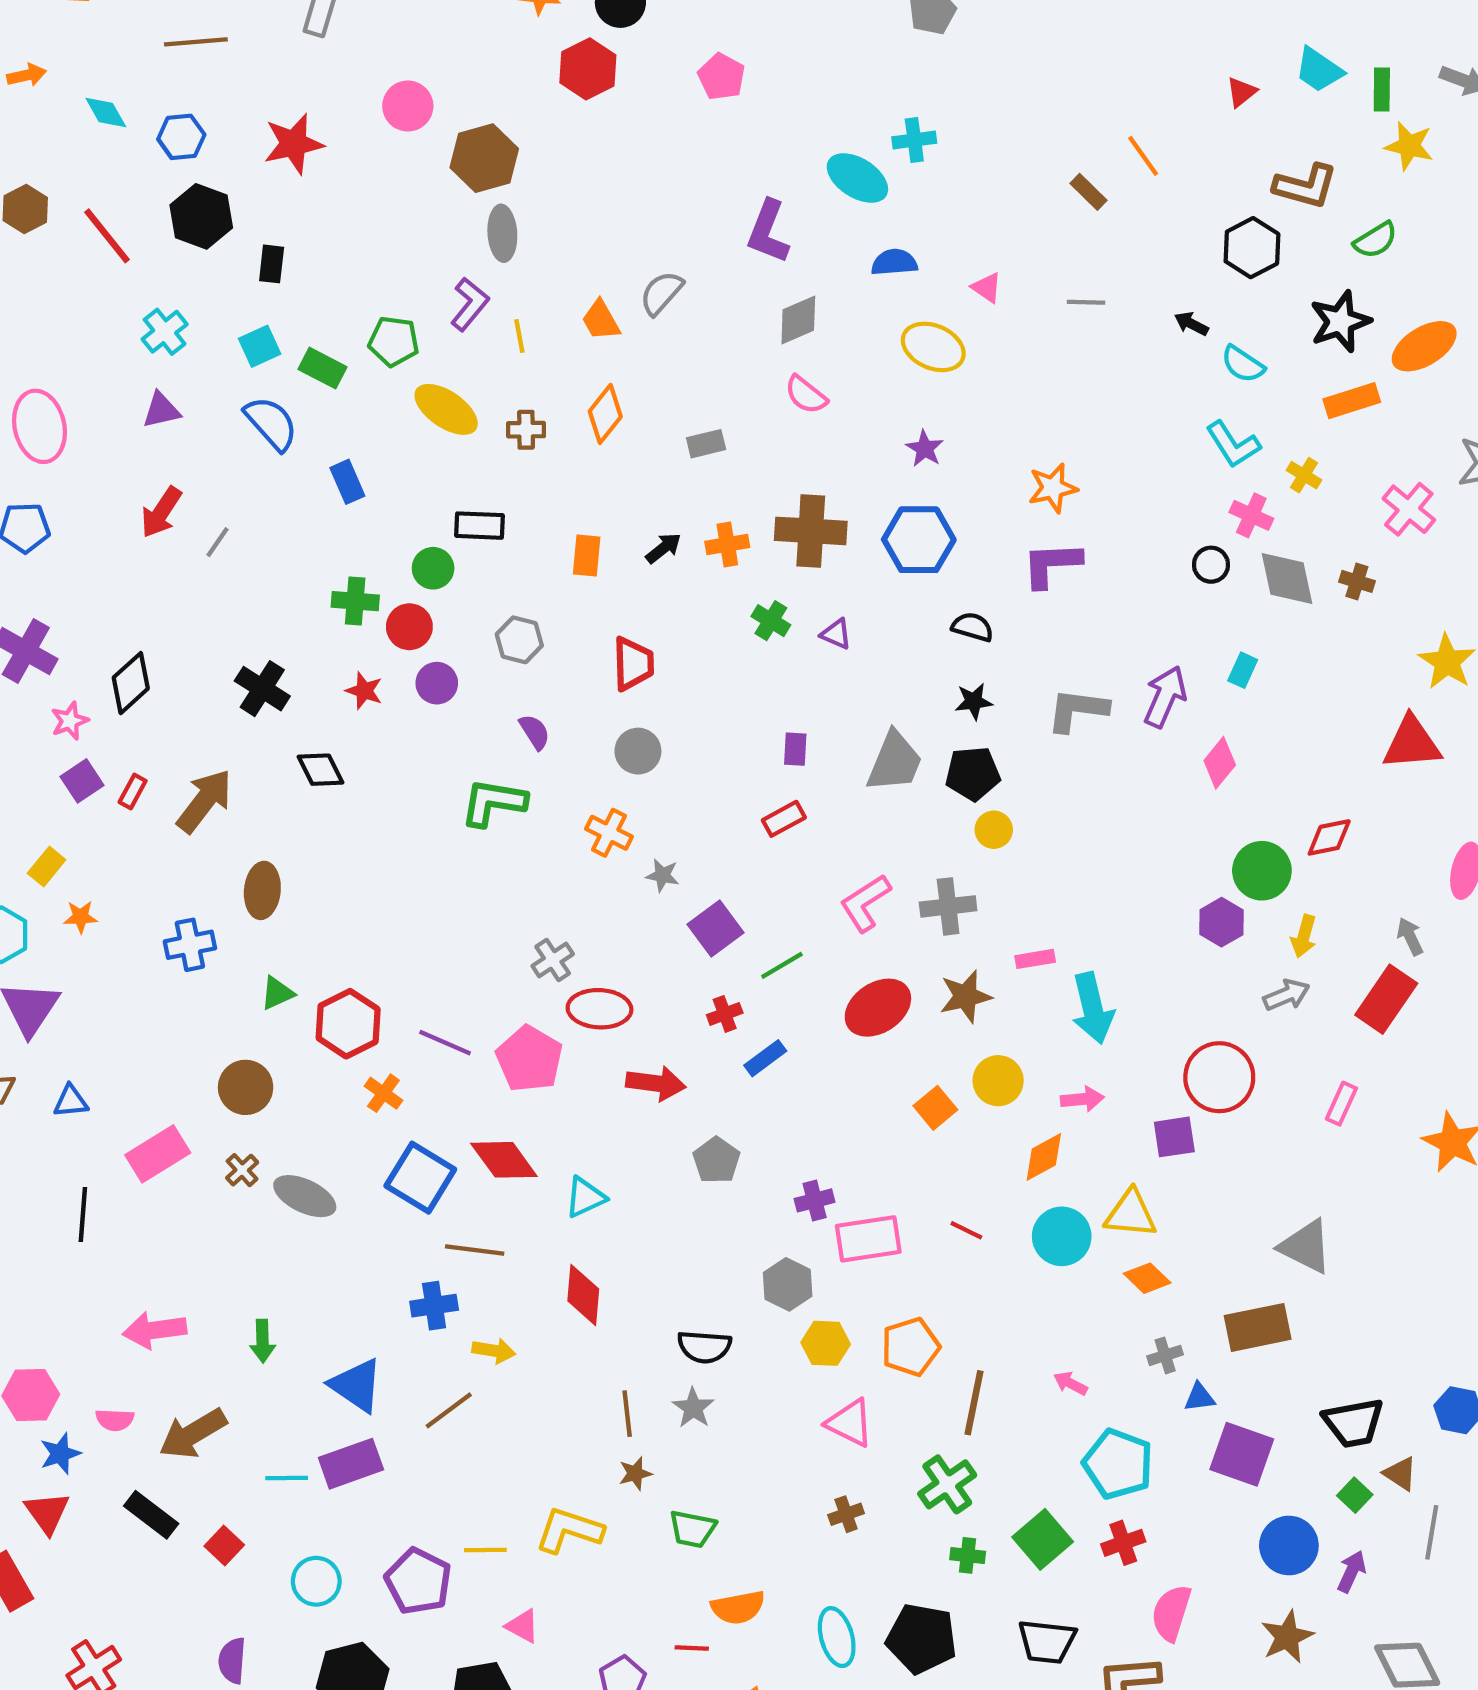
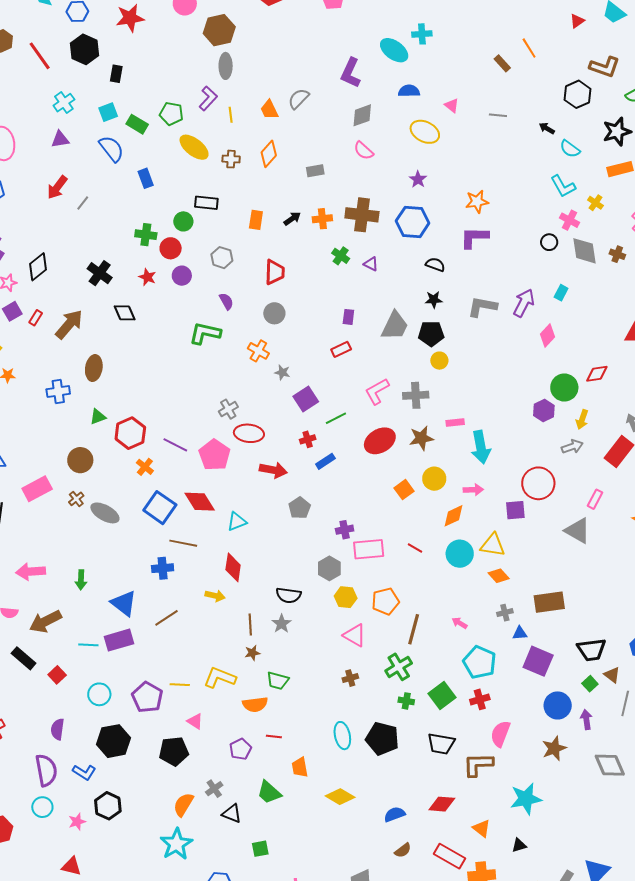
gray triangle: (1306, 1247) -> (578, 531), moved
yellow arrow: (494, 1351) -> (215, 596), moved
purple arrow: (1352, 1571) -> (586, 720), turned -36
orange semicircle: (738, 1607) -> (255, 704), moved

